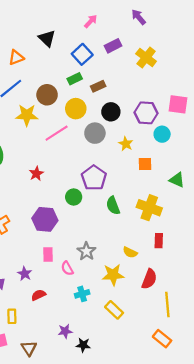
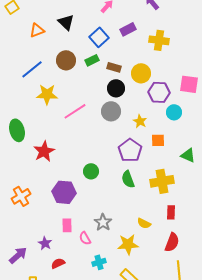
orange triangle: (16, 58) -> (37, 30), moved
yellow cross: (146, 58) -> (159, 40), turned -30
brown rectangle: (98, 86) -> (114, 67), turned 40
brown circle: (47, 95) -> (66, 60), moved
yellow circle: (76, 109) -> (141, 73), moved
black circle: (111, 112) -> (116, 88), moved
red star: (36, 174) -> (44, 151), moved, size x1.5
purple pentagon: (94, 178) -> (130, 150), moved
yellow cross: (149, 208) -> (162, 181), turned -30
red semicircle: (149, 279) -> (172, 242), moved

